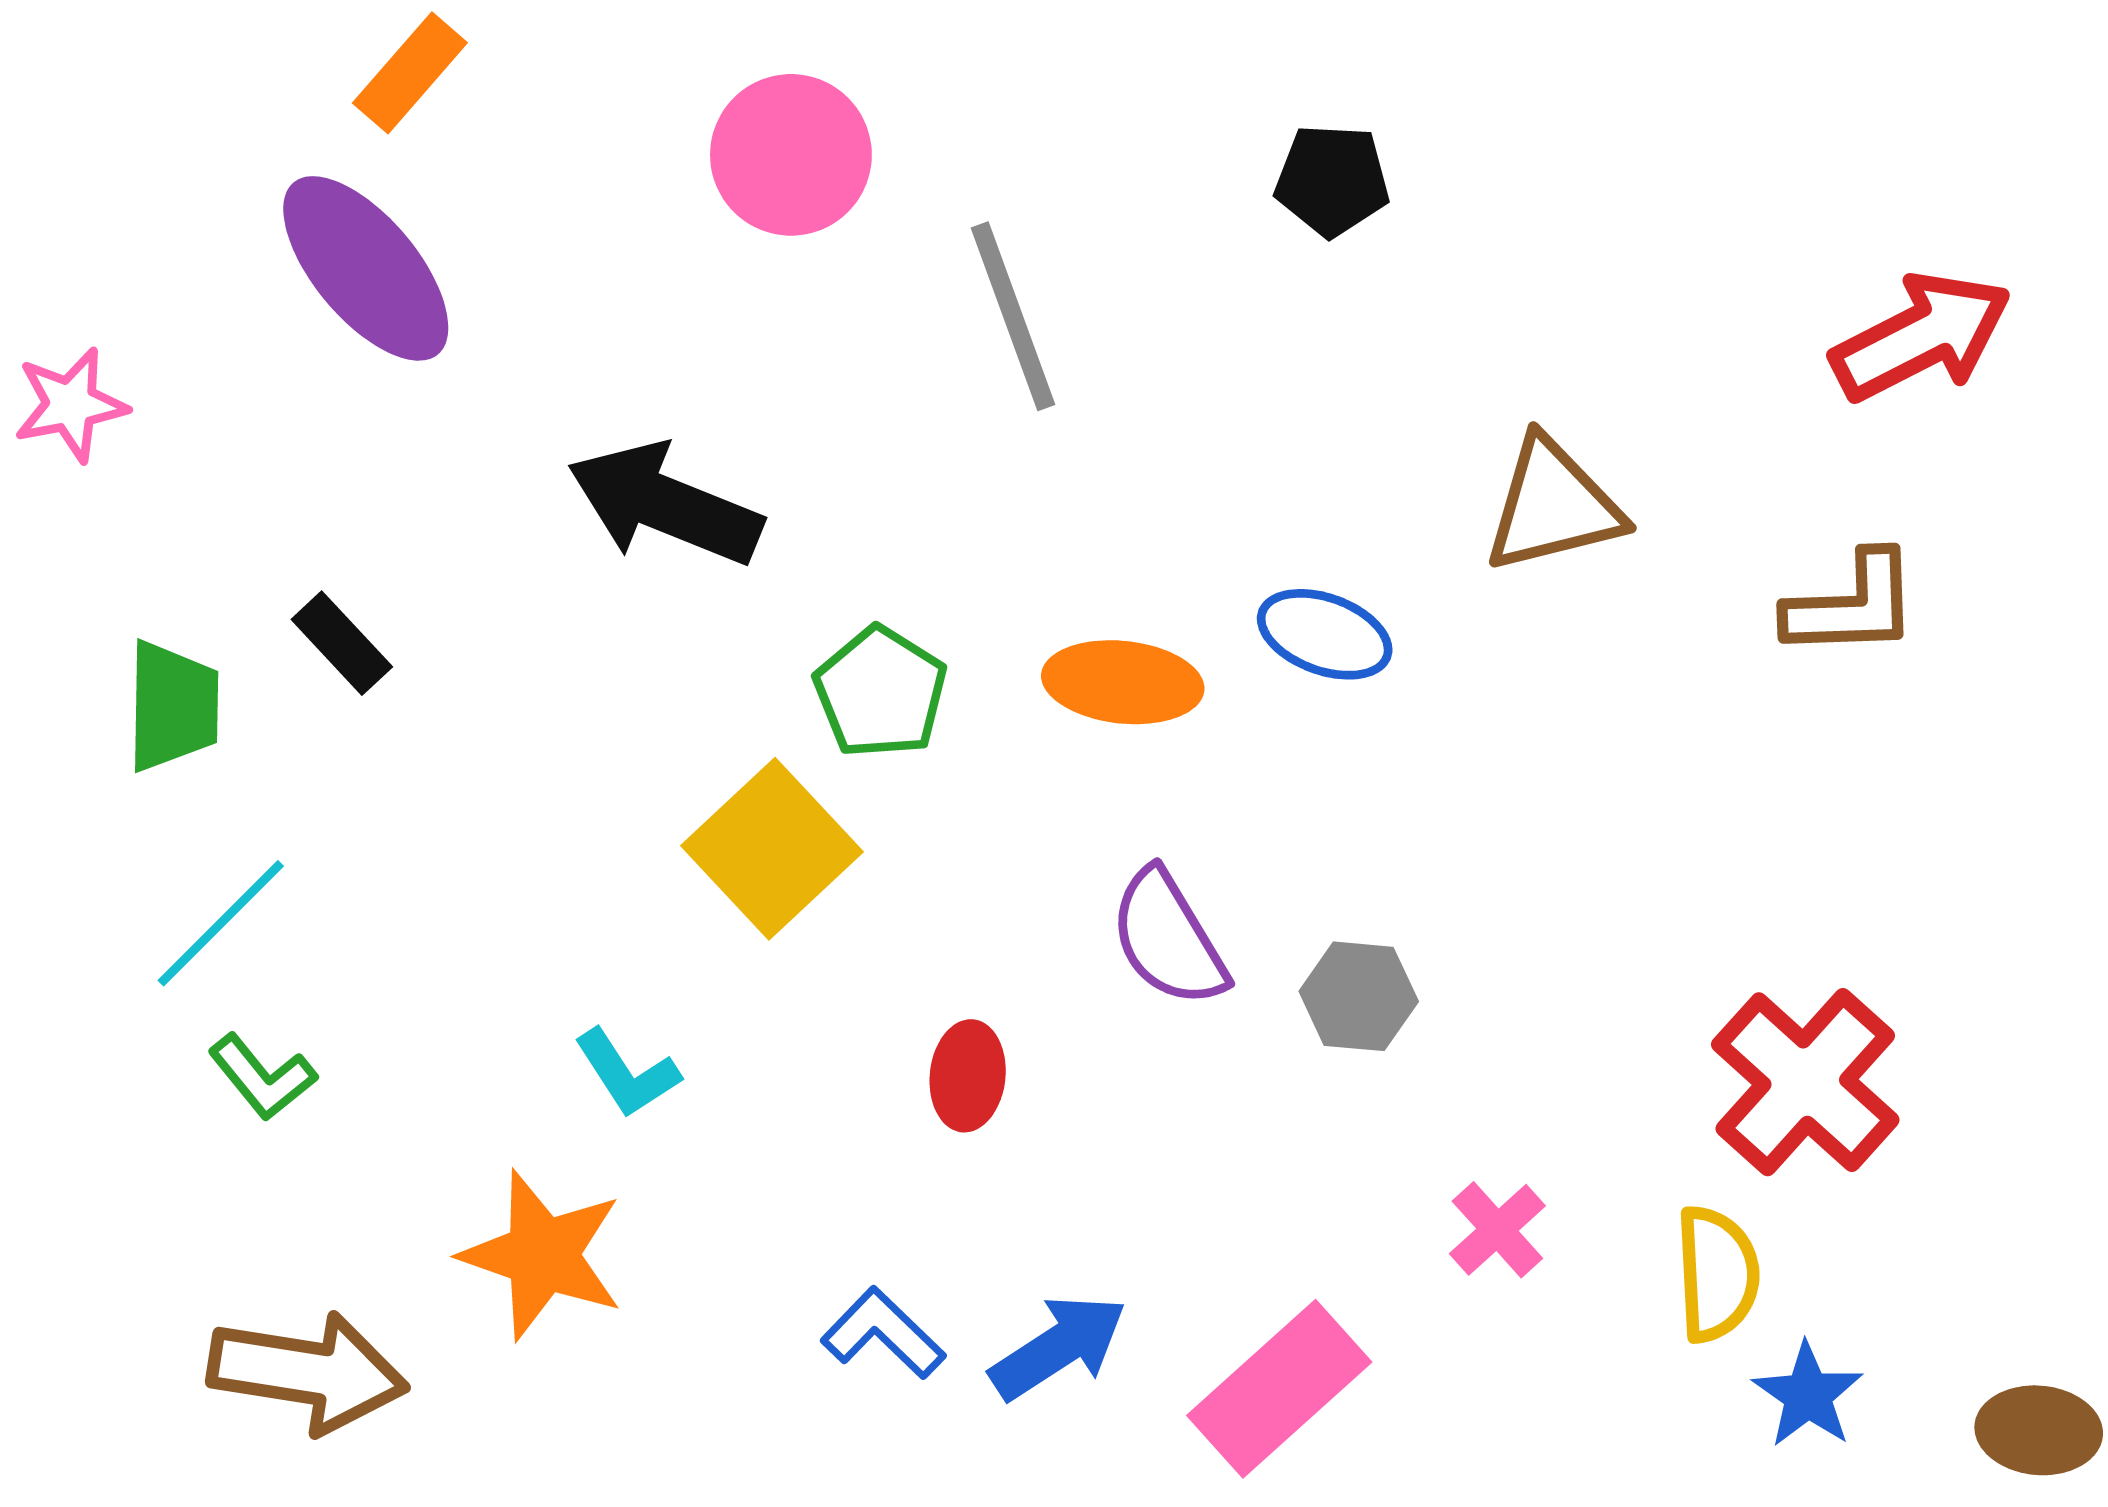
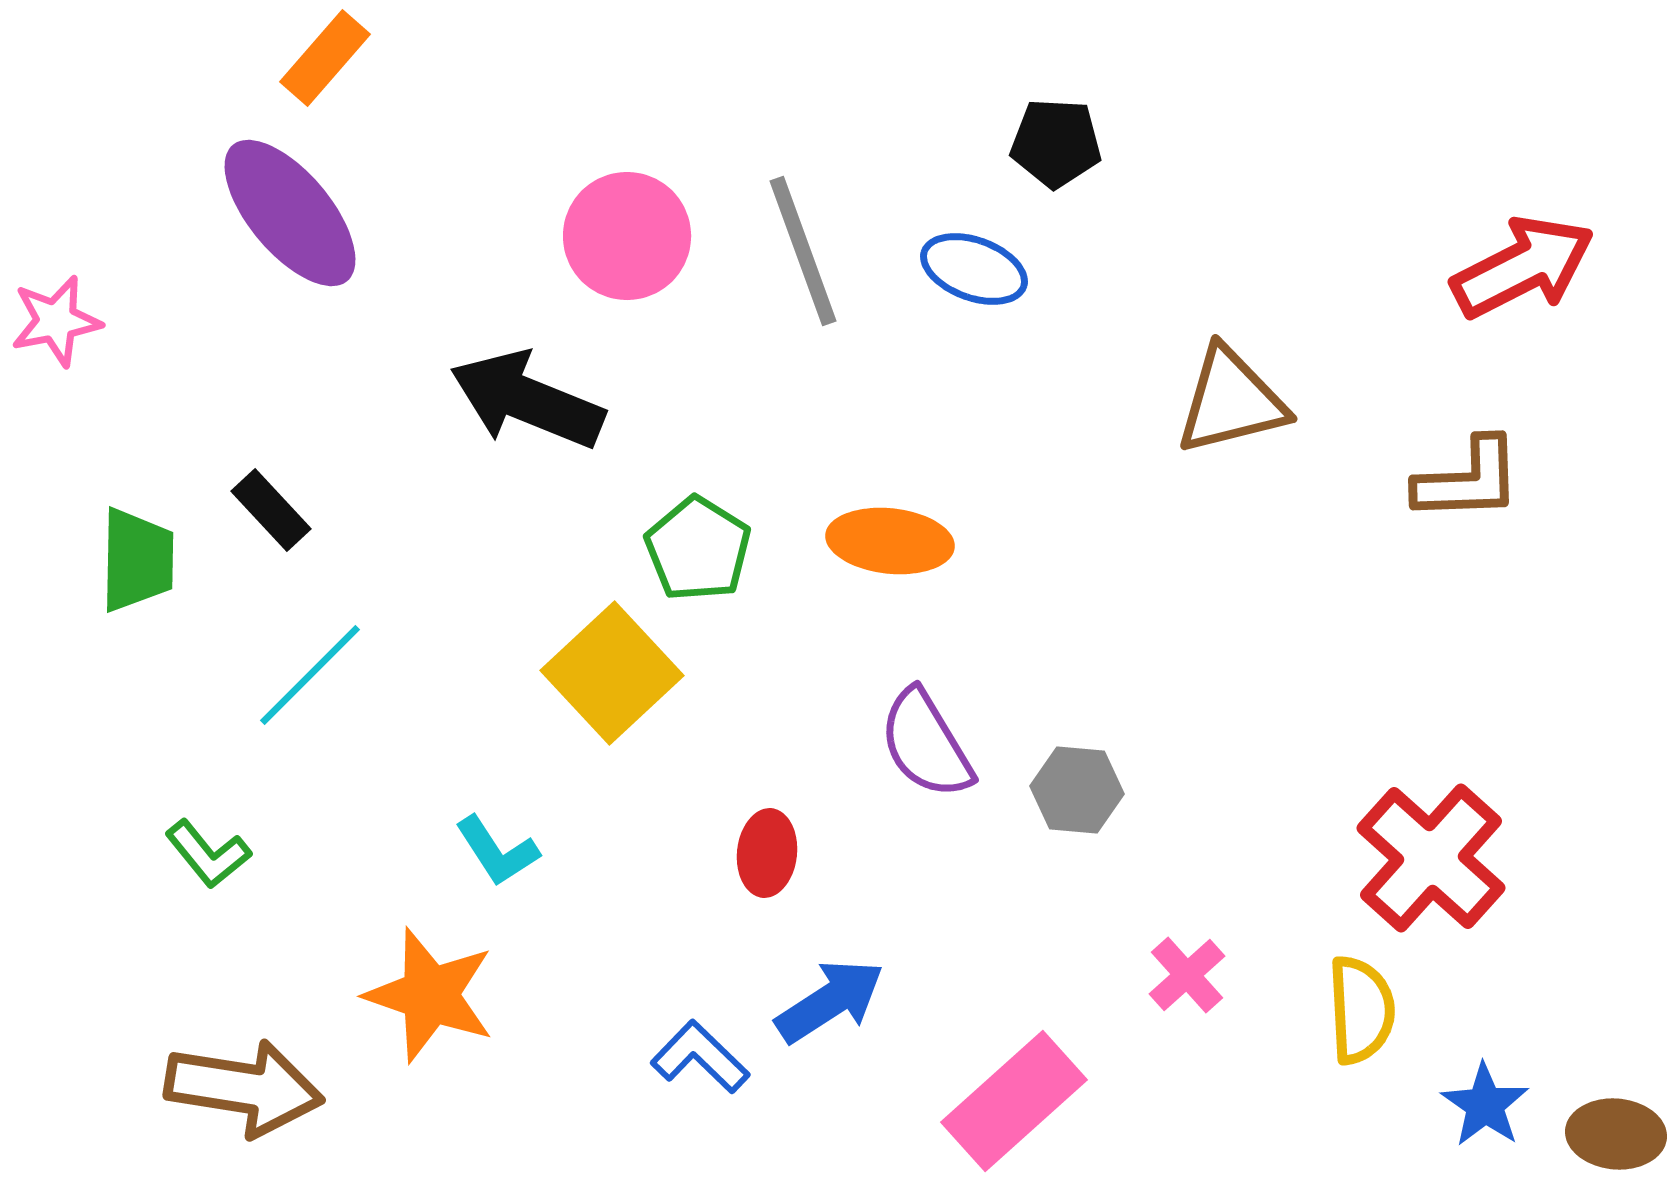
pink circle: (791, 155) -> (627, 236), moved
blue ellipse: (1325, 634) -> (974, 269), moved
cyan line: (221, 923) -> (310, 675), moved
blue arrow: (1058, 1347) -> (830, 1001), moved
blue star: (1808, 1395) -> (1485, 1105), moved

